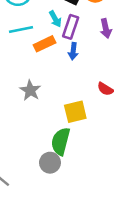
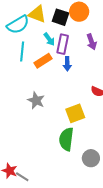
cyan line: (21, 29) -> (22, 51), turned -66
gray circle: (50, 163) -> (91, 158), moved

